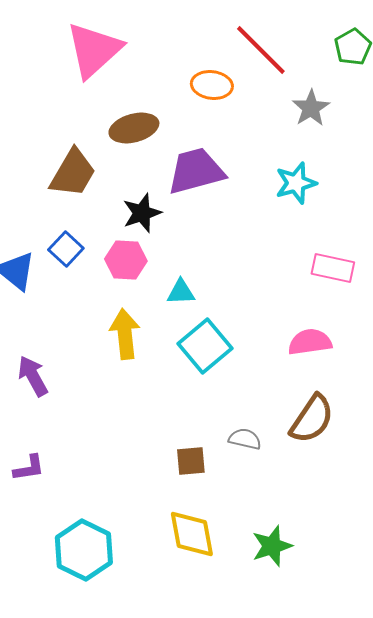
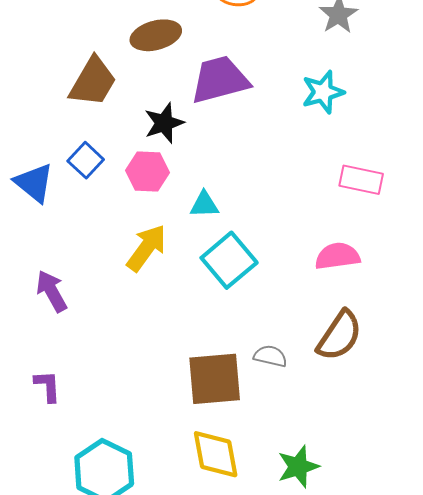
yellow arrow: (125, 334) -> (147, 248), turned 42
brown square: (191, 461) -> (215, 379), size x1.8
purple L-shape: (29, 468) -> (47, 386), turned -84

